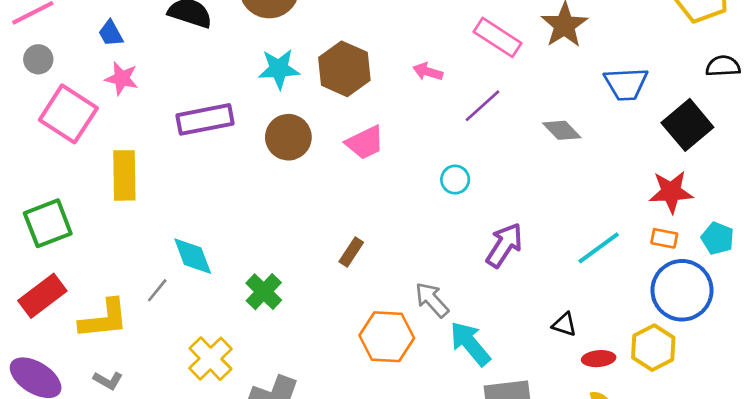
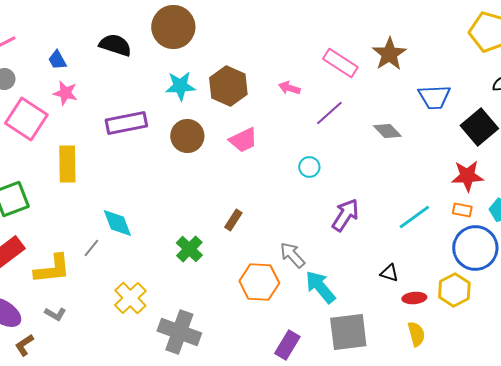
green cross: (264, 292) -> (189, 249), moved

